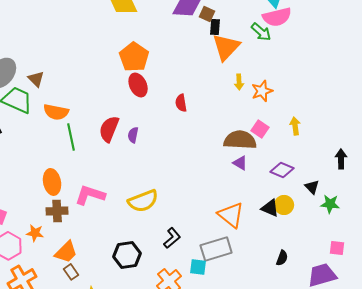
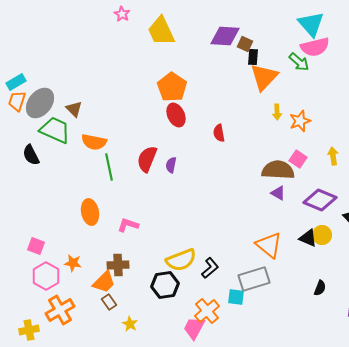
purple diamond: (282, 170) -> (320, 200), size x1.4
pink L-shape: (90, 195) -> (128, 225), size x0.7
yellow semicircle: (143, 201) -> (181, 260), moved
brown cross: (57, 211) -> (118, 265), moved

